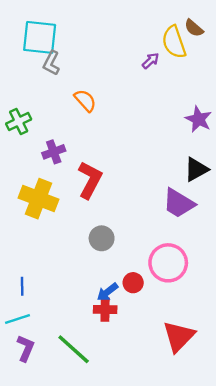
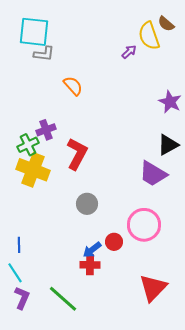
gray L-shape: (51, 63) -> (44, 54), turned -110
green cross: (19, 121) -> (28, 145), moved
cyan line: (17, 319) -> (15, 273), turned 75

